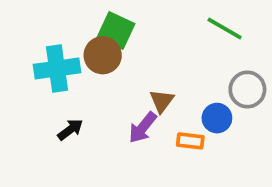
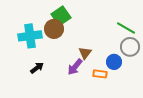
green line: (225, 29) -> (126, 28), moved
green square: (116, 30) -> (61, 16), turned 30

